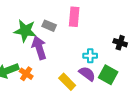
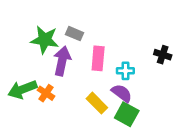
pink rectangle: (74, 17) -> (98, 58), moved
purple arrow: (39, 48) -> (62, 61), turned 30
green square: (108, 75) -> (127, 114), moved

